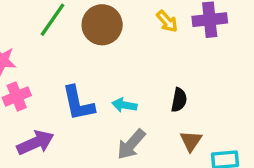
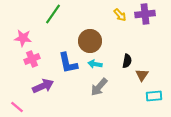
brown circle: (102, 25) -> (90, 41), moved
brown triangle: (191, 141) -> (142, 75), moved

